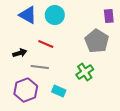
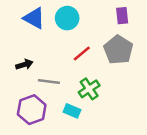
purple rectangle: (109, 16) -> (122, 16), moved
red line: (46, 44) -> (82, 53), moved, turned -63
green cross: (85, 72) -> (89, 89), moved

